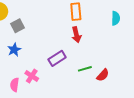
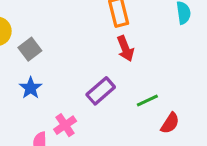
red semicircle: (103, 75) -> (170, 123), moved
pink cross: (32, 76) -> (65, 125), turned 32

